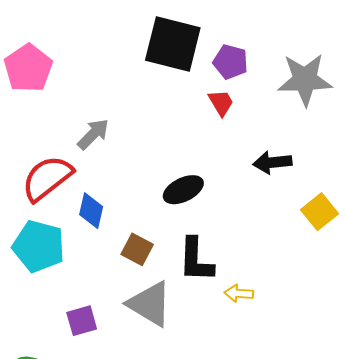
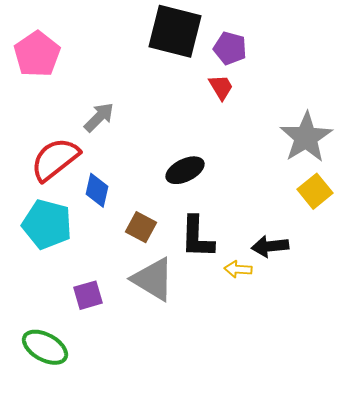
gray star: (305, 80) -> (306, 137), moved, turned -30
black arrow: (272, 162) -> (270, 246), moved

